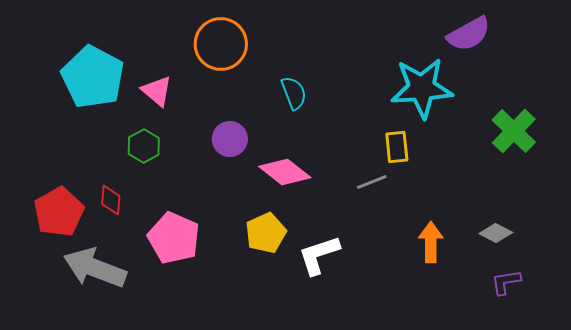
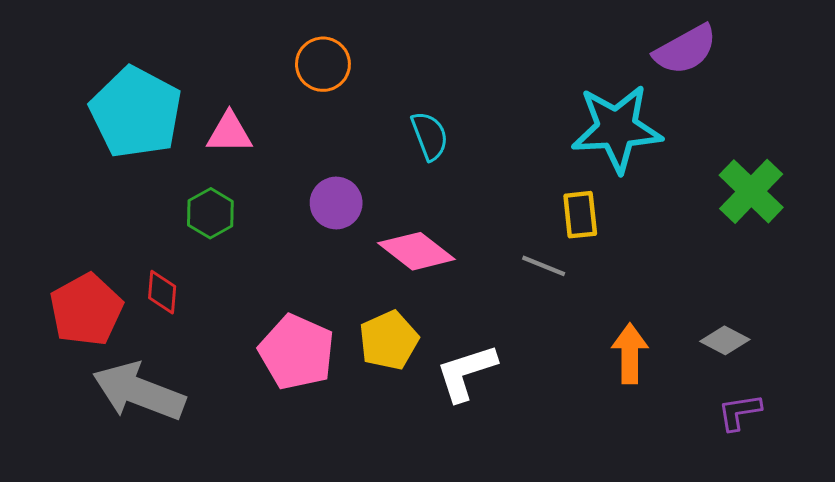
orange circle: (221, 44) -> (323, 64), size x0.7
pink triangle: (157, 91) -> (229, 133), turned -40
gray line: (372, 182) -> (544, 266), turned 44
pink pentagon: (174, 238) -> (297, 352), moved

